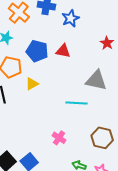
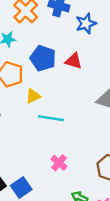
cyan line: (77, 103) -> (51, 118), moved

